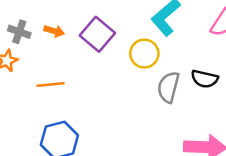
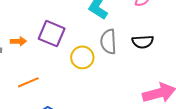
yellow circle: (144, 54) -> (82, 57), moved
gray semicircle: (168, 87) -> (108, 42), moved

